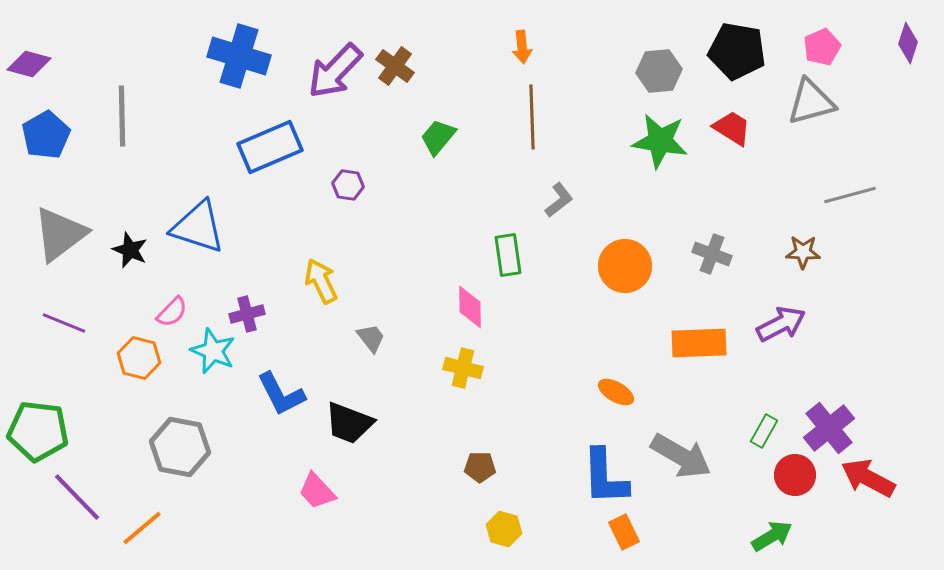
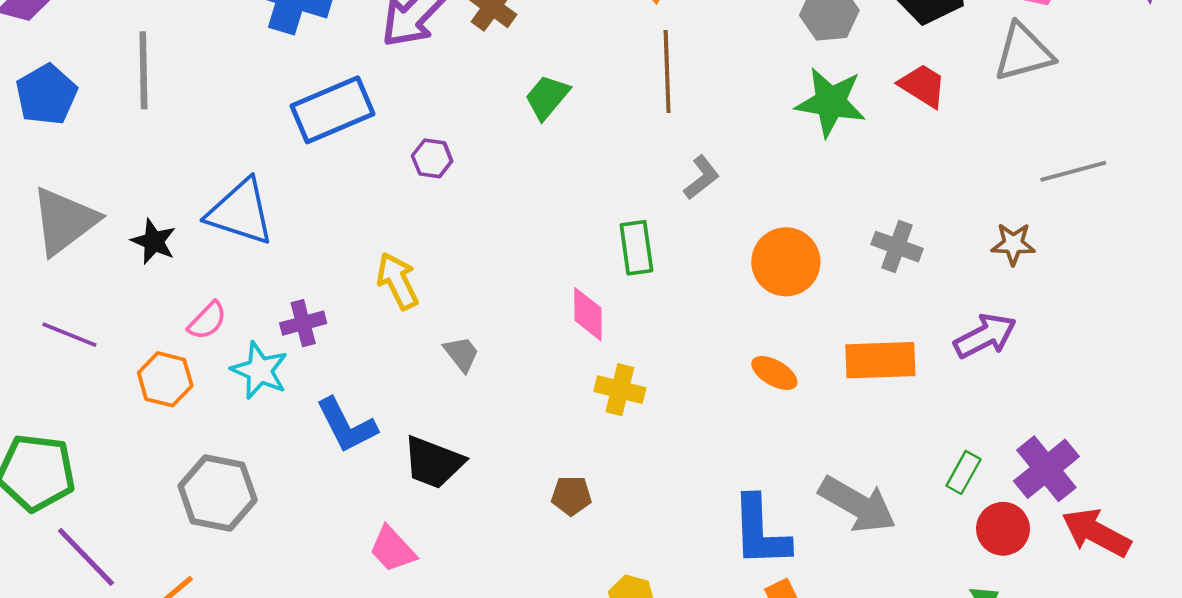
yellow cross: (463, 368) -> (620, 390), moved
orange ellipse: (616, 392) -> (774, 373), moved
brown pentagon: (480, 467) -> (571, 496), moved

